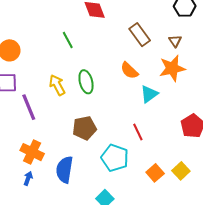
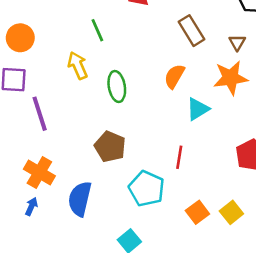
orange semicircle: (129, 71) -> (174, 76), turned 72
yellow arrow: (57, 85) -> (78, 65), moved
brown pentagon: (84, 128) -> (110, 147), turned 30
red line: (138, 132) -> (179, 157), turned 30

